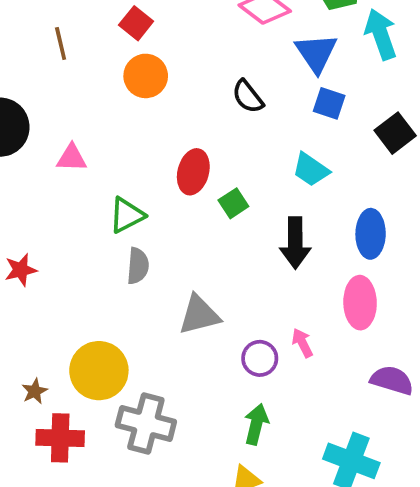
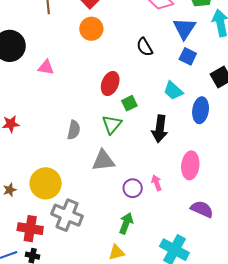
green triangle: (127, 215) -> (112, 124), moved, turned -30
blue ellipse: (371, 234) -> (201, 110), moved
red cross: (60, 438) -> (30, 229), moved

